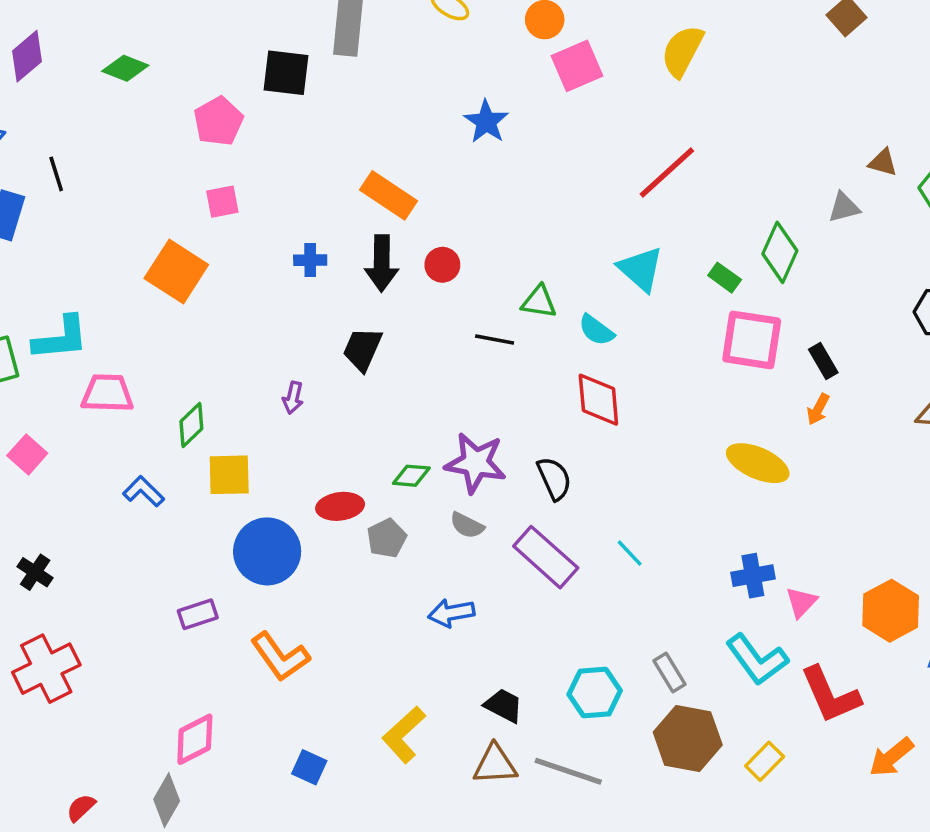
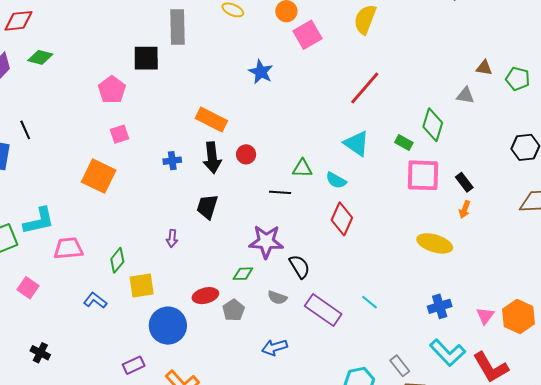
green diamond: (125, 68) -> (40, 57), moved
gray triangle: (844, 207) -> (465, 95), turned 30
red diamond: (598, 400) -> (342, 219), turned 36
purple star: (476, 463) -> (266, 242), moved
black semicircle: (554, 478) -> (300, 267), moved
pink triangle: (801, 602) -> (485, 316), moved

